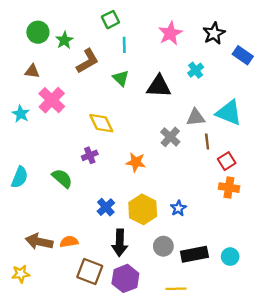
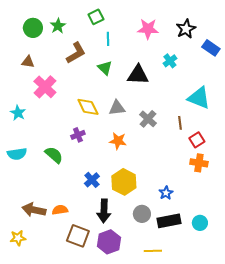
pink star: (170, 33) -> (148, 29), turned 30
green star: (64, 40) -> (58, 26), moved
cyan star: (21, 114) -> (18, 113), moved
gray triangle: (196, 117) -> (117, 108), moved
cyan semicircle: (20, 177) -> (17, 154), turned 60
blue star: (178, 208) -> (166, 193), moved

